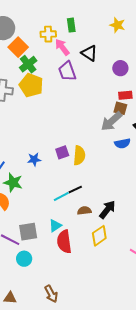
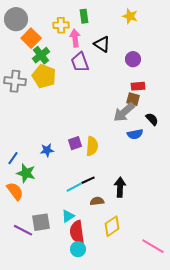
pink arrow: (62, 47) -> (75, 38), turned 30
black arrow: (107, 210) -> (120, 187), moved, turned -36
cyan circle: (24, 259) -> (78, 249), moved

